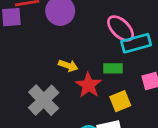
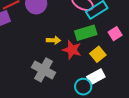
green rectangle: (113, 68) -> (86, 33), size x1.5

